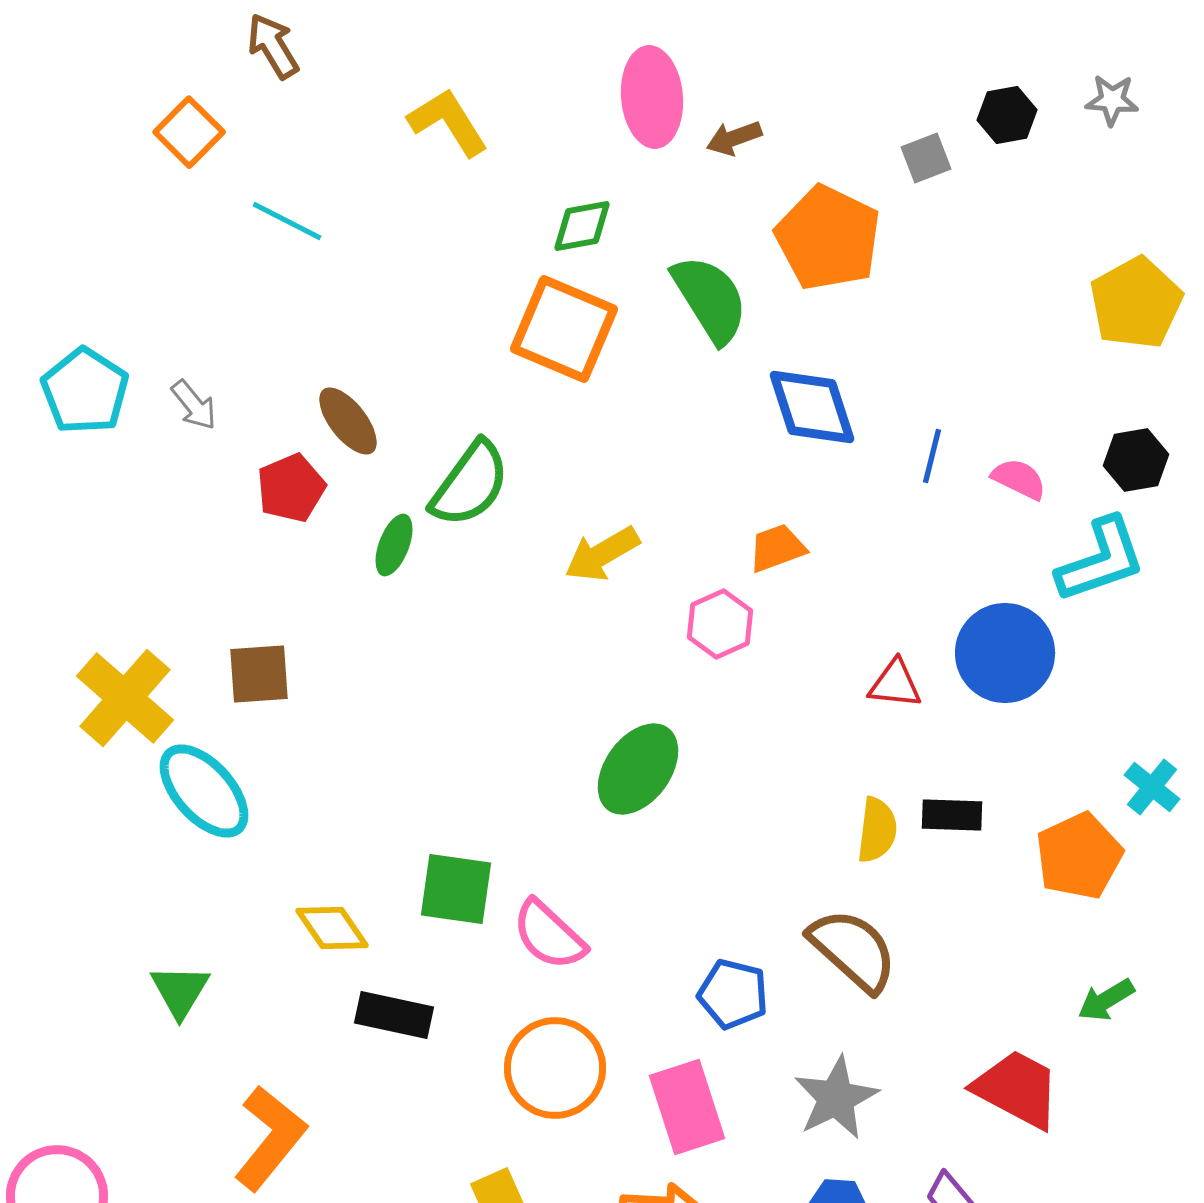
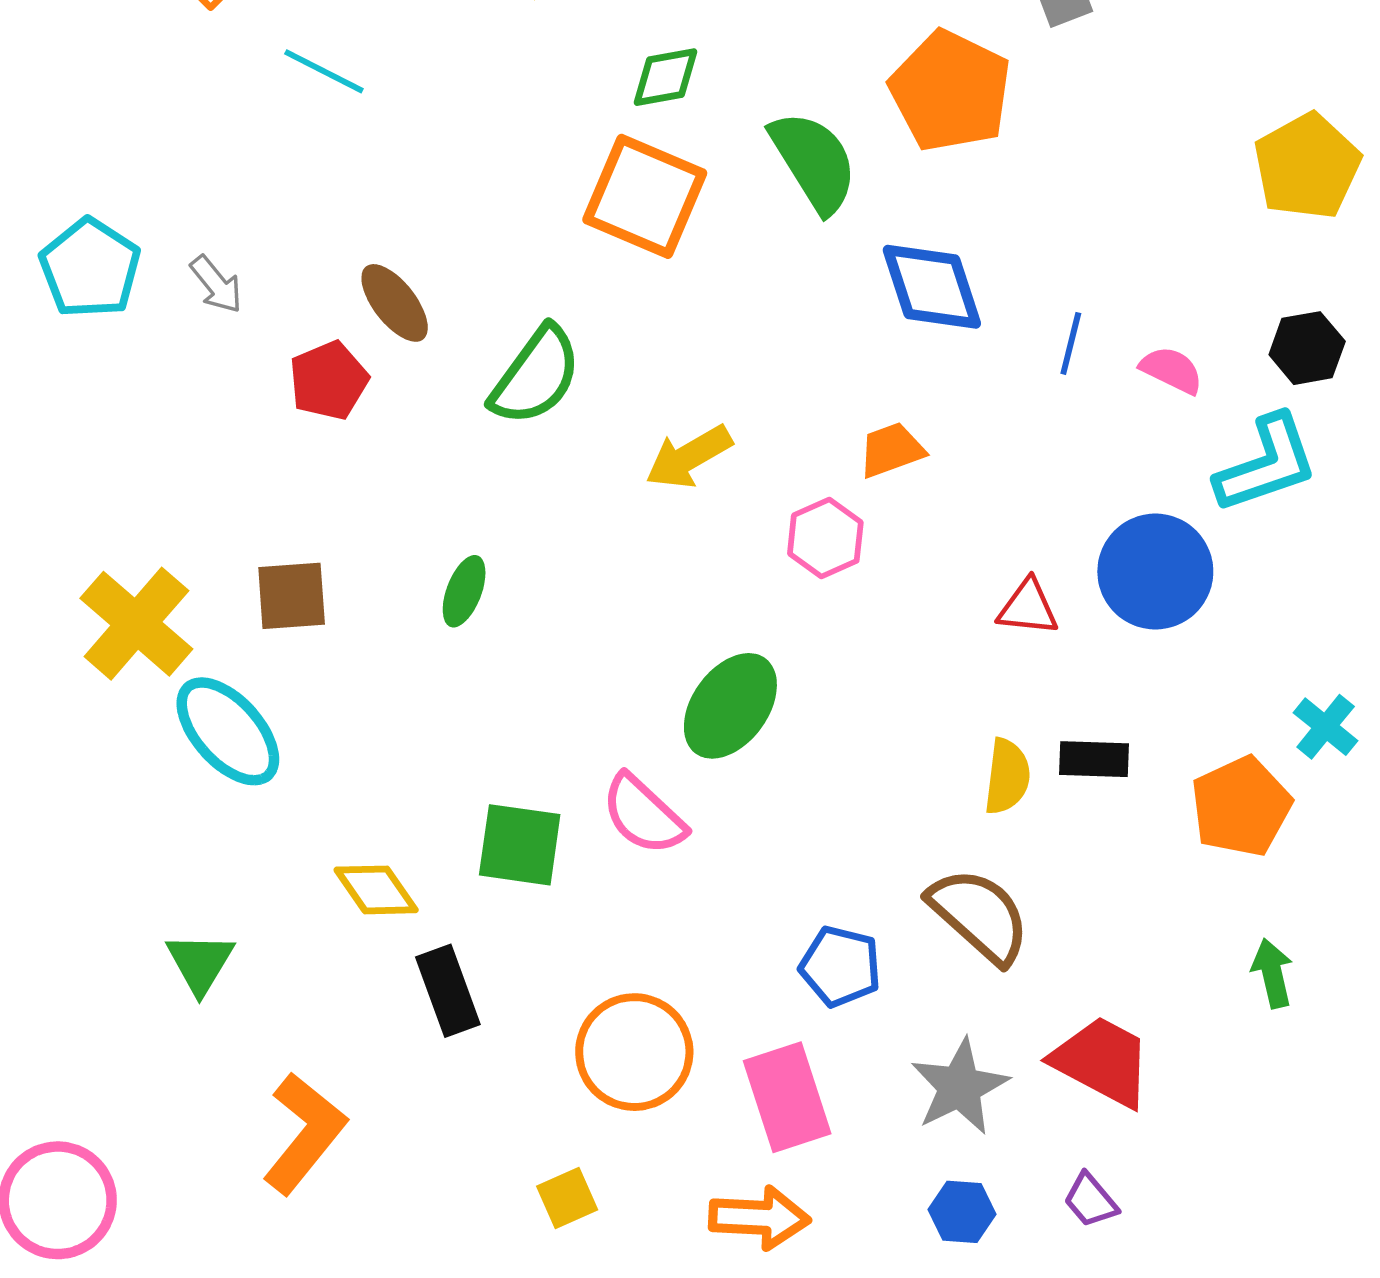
green ellipse: (394, 545) -> (464, 591), moved
pink semicircle: (549, 935) -> (644, 815), moved
green arrow: (1106, 1000) -> (1272, 973), turned 108
black rectangle: (394, 1015) -> (448, 991), turned 58
red trapezoid: (1017, 1089) -> (1102, 1061), moved

